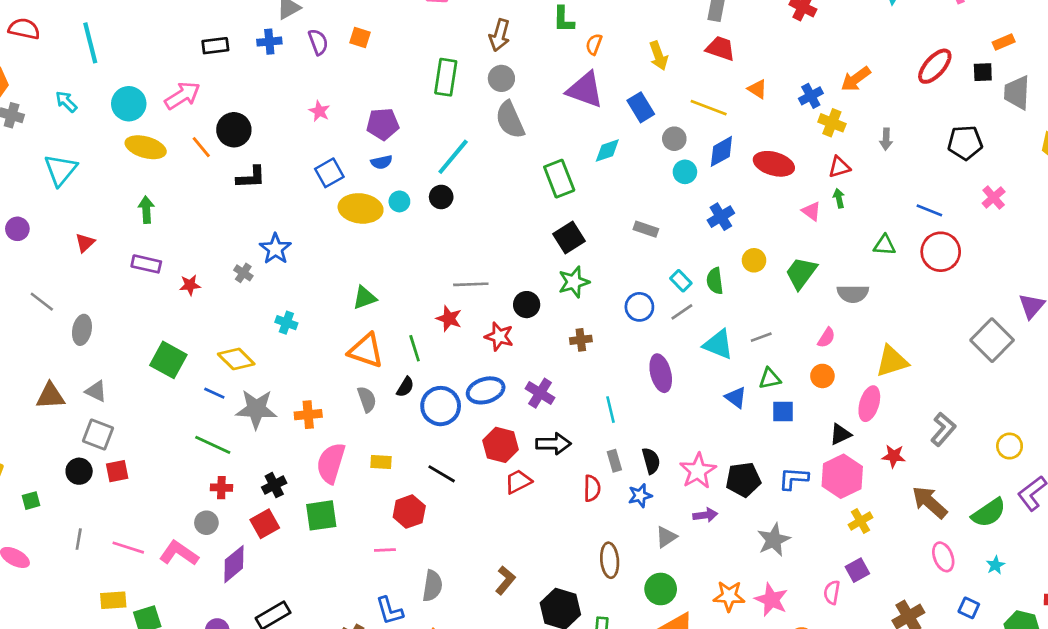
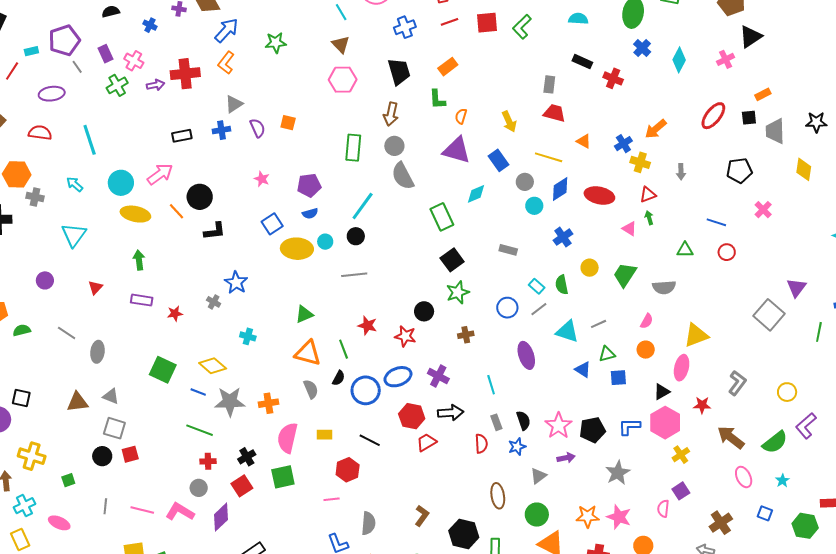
red circle: (941, 252) -> (727, 252), size x0.6
gray line: (471, 284) -> (354, 275), moved

